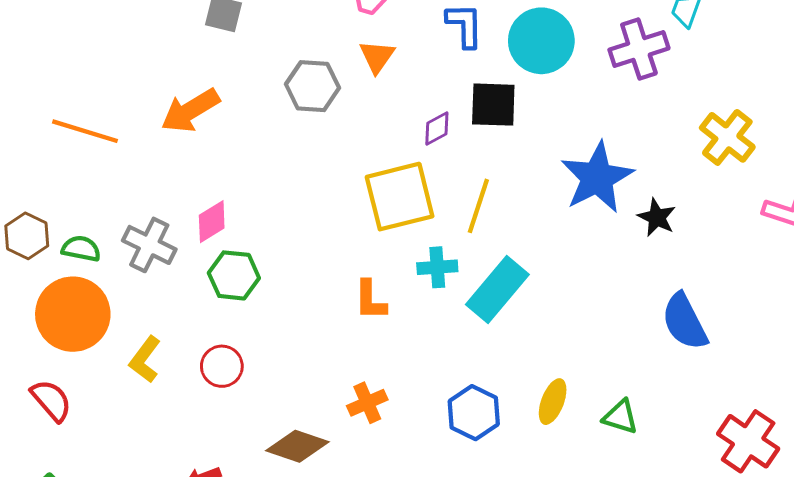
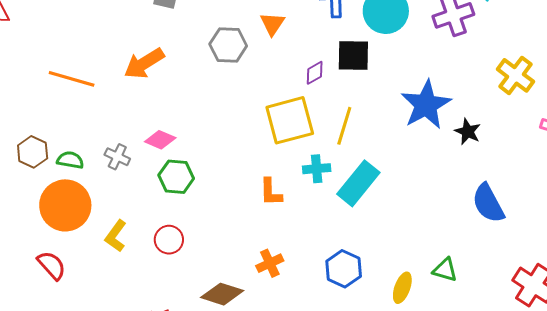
pink diamond: (212, 222) -> (160, 140), turned 56
gray cross: (149, 245) -> (117, 157), size x0.7
yellow ellipse: (553, 402) -> (402, 288), moved

